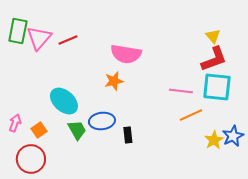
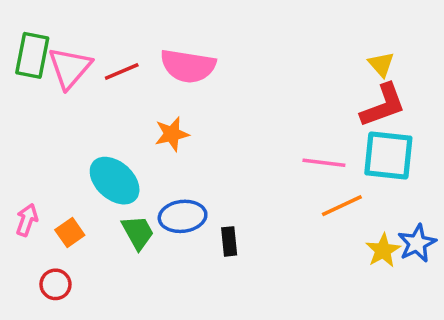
pink semicircle: (126, 54) -> (188, 66), moved
orange star: (114, 81) -> (172, 134), moved
red circle: (31, 159) -> (55, 284), size x0.6

